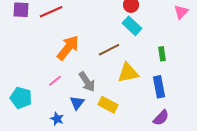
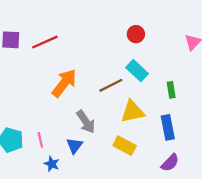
cyan rectangle: (132, 26) -> (137, 71), moved
pink line: (55, 81) -> (40, 140), moved, turned -64
yellow rectangle: (108, 105) -> (125, 146), moved

